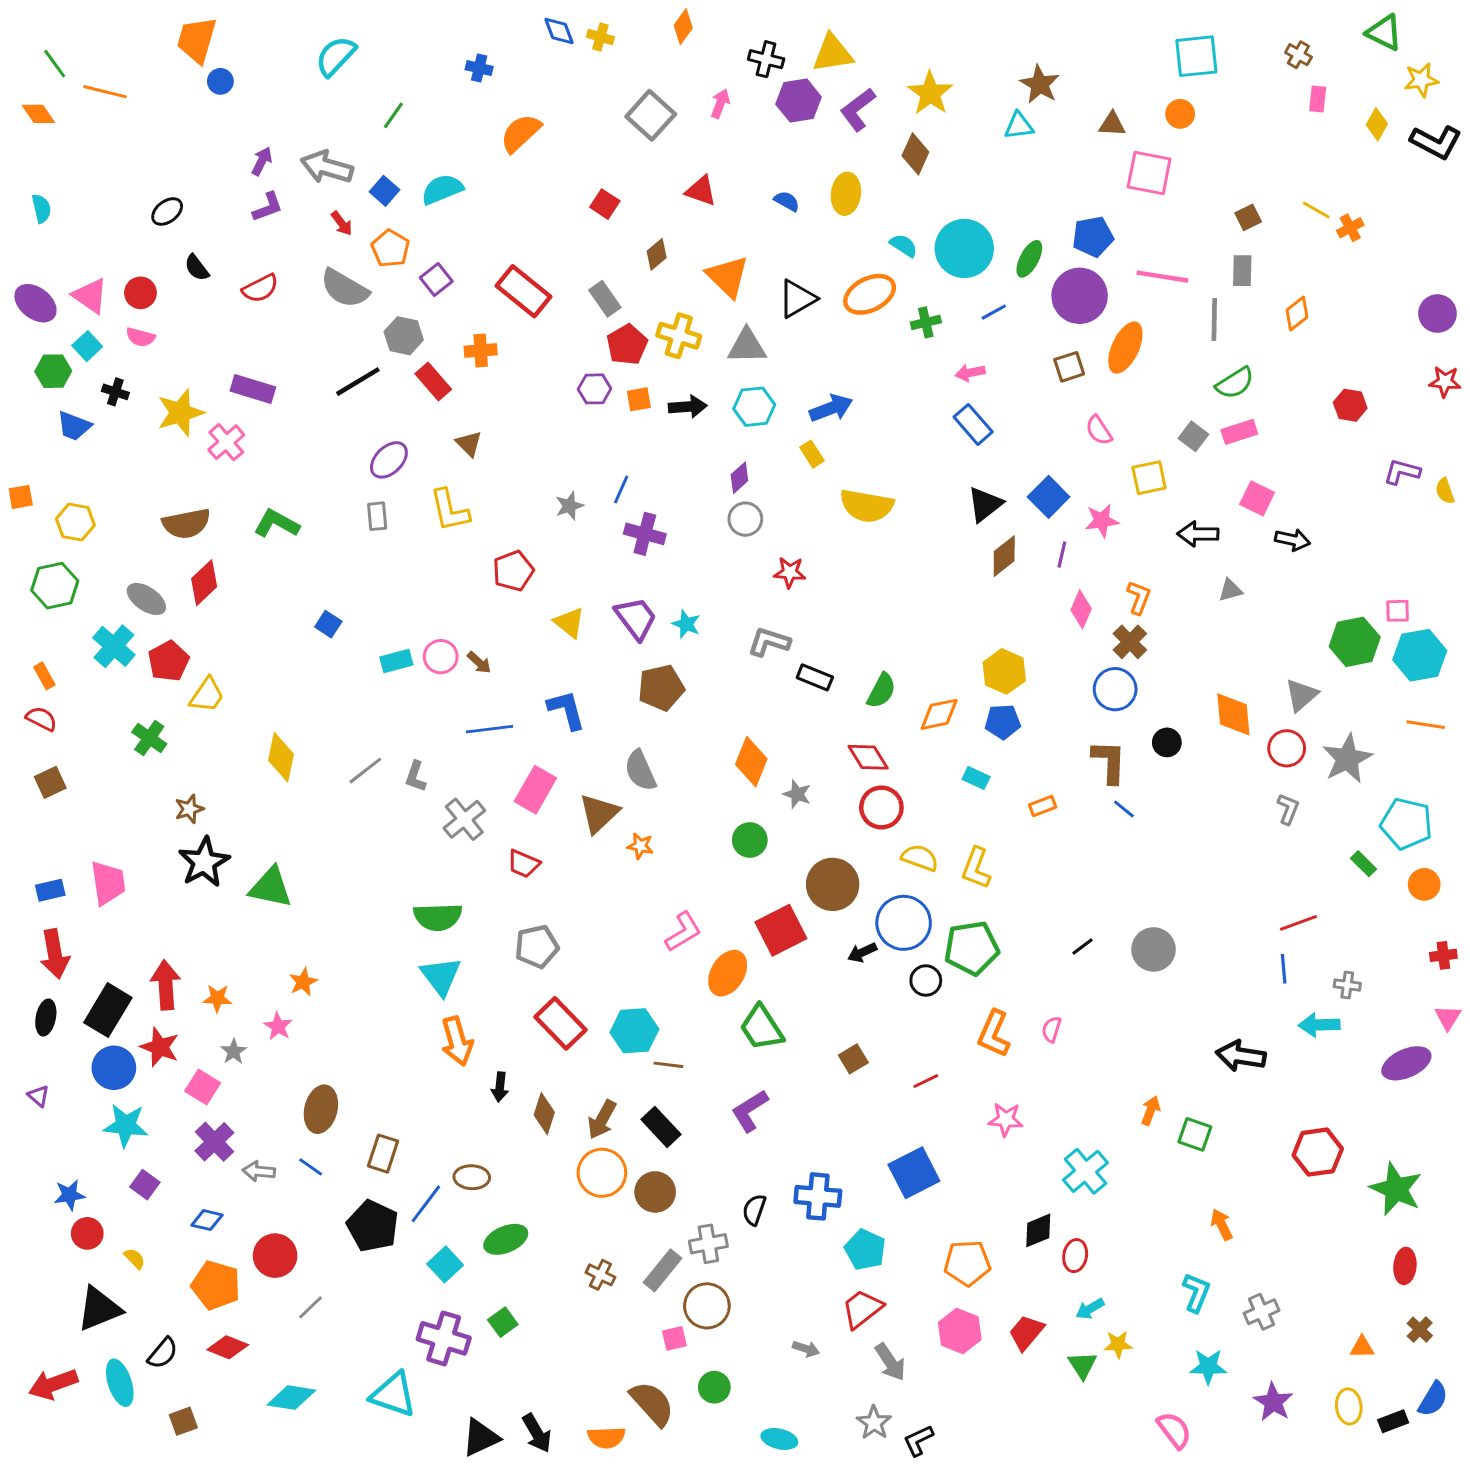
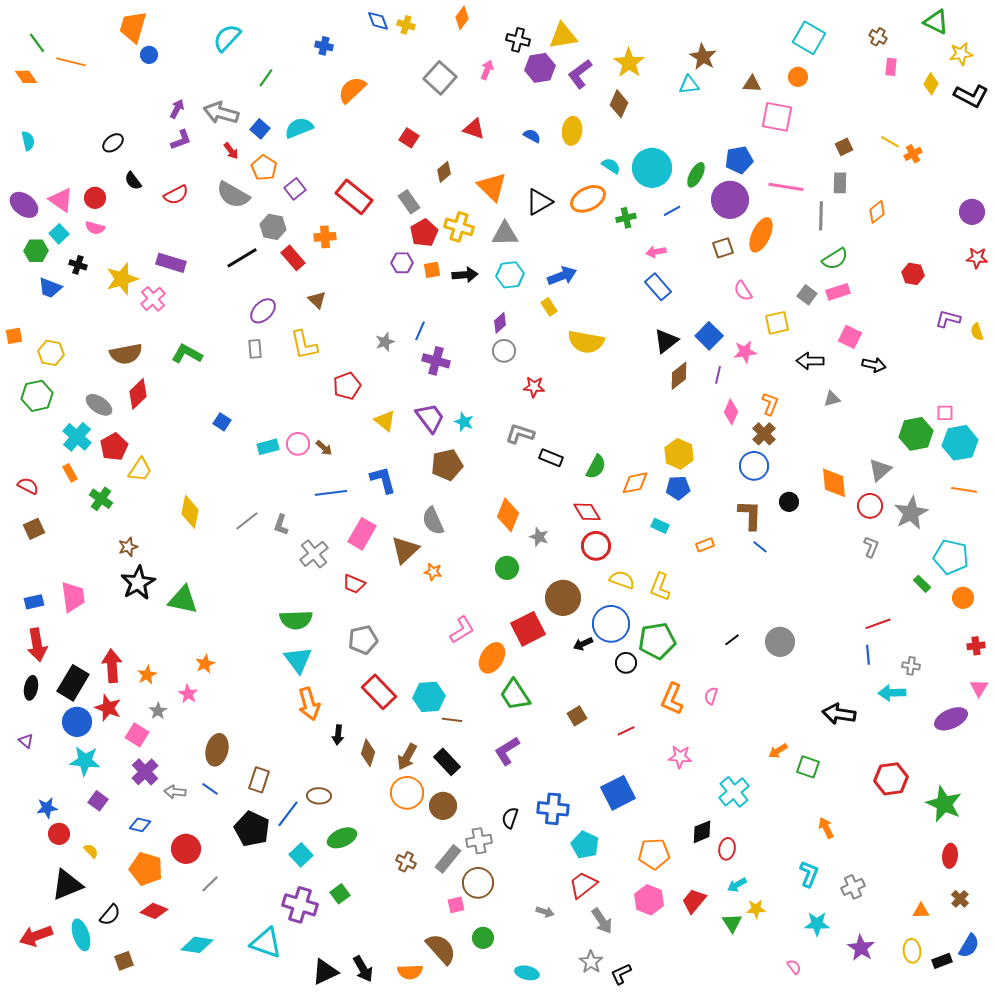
cyan square: (1196, 56) -> (809, 38), turned 36
orange rectangle: (44, 676) -> (70, 473), moved
orange star: (217, 998) -> (147, 675), turned -30
orange arrow: (1151, 1111) -> (778, 751), turned -144
pink semicircle: (1174, 1430) -> (794, 967), size x0.6

